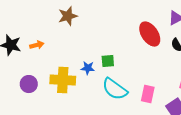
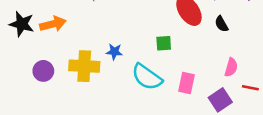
orange arrow: (37, 45) -> (53, 24), size x1.5
green square: (108, 61) -> (164, 43), moved

